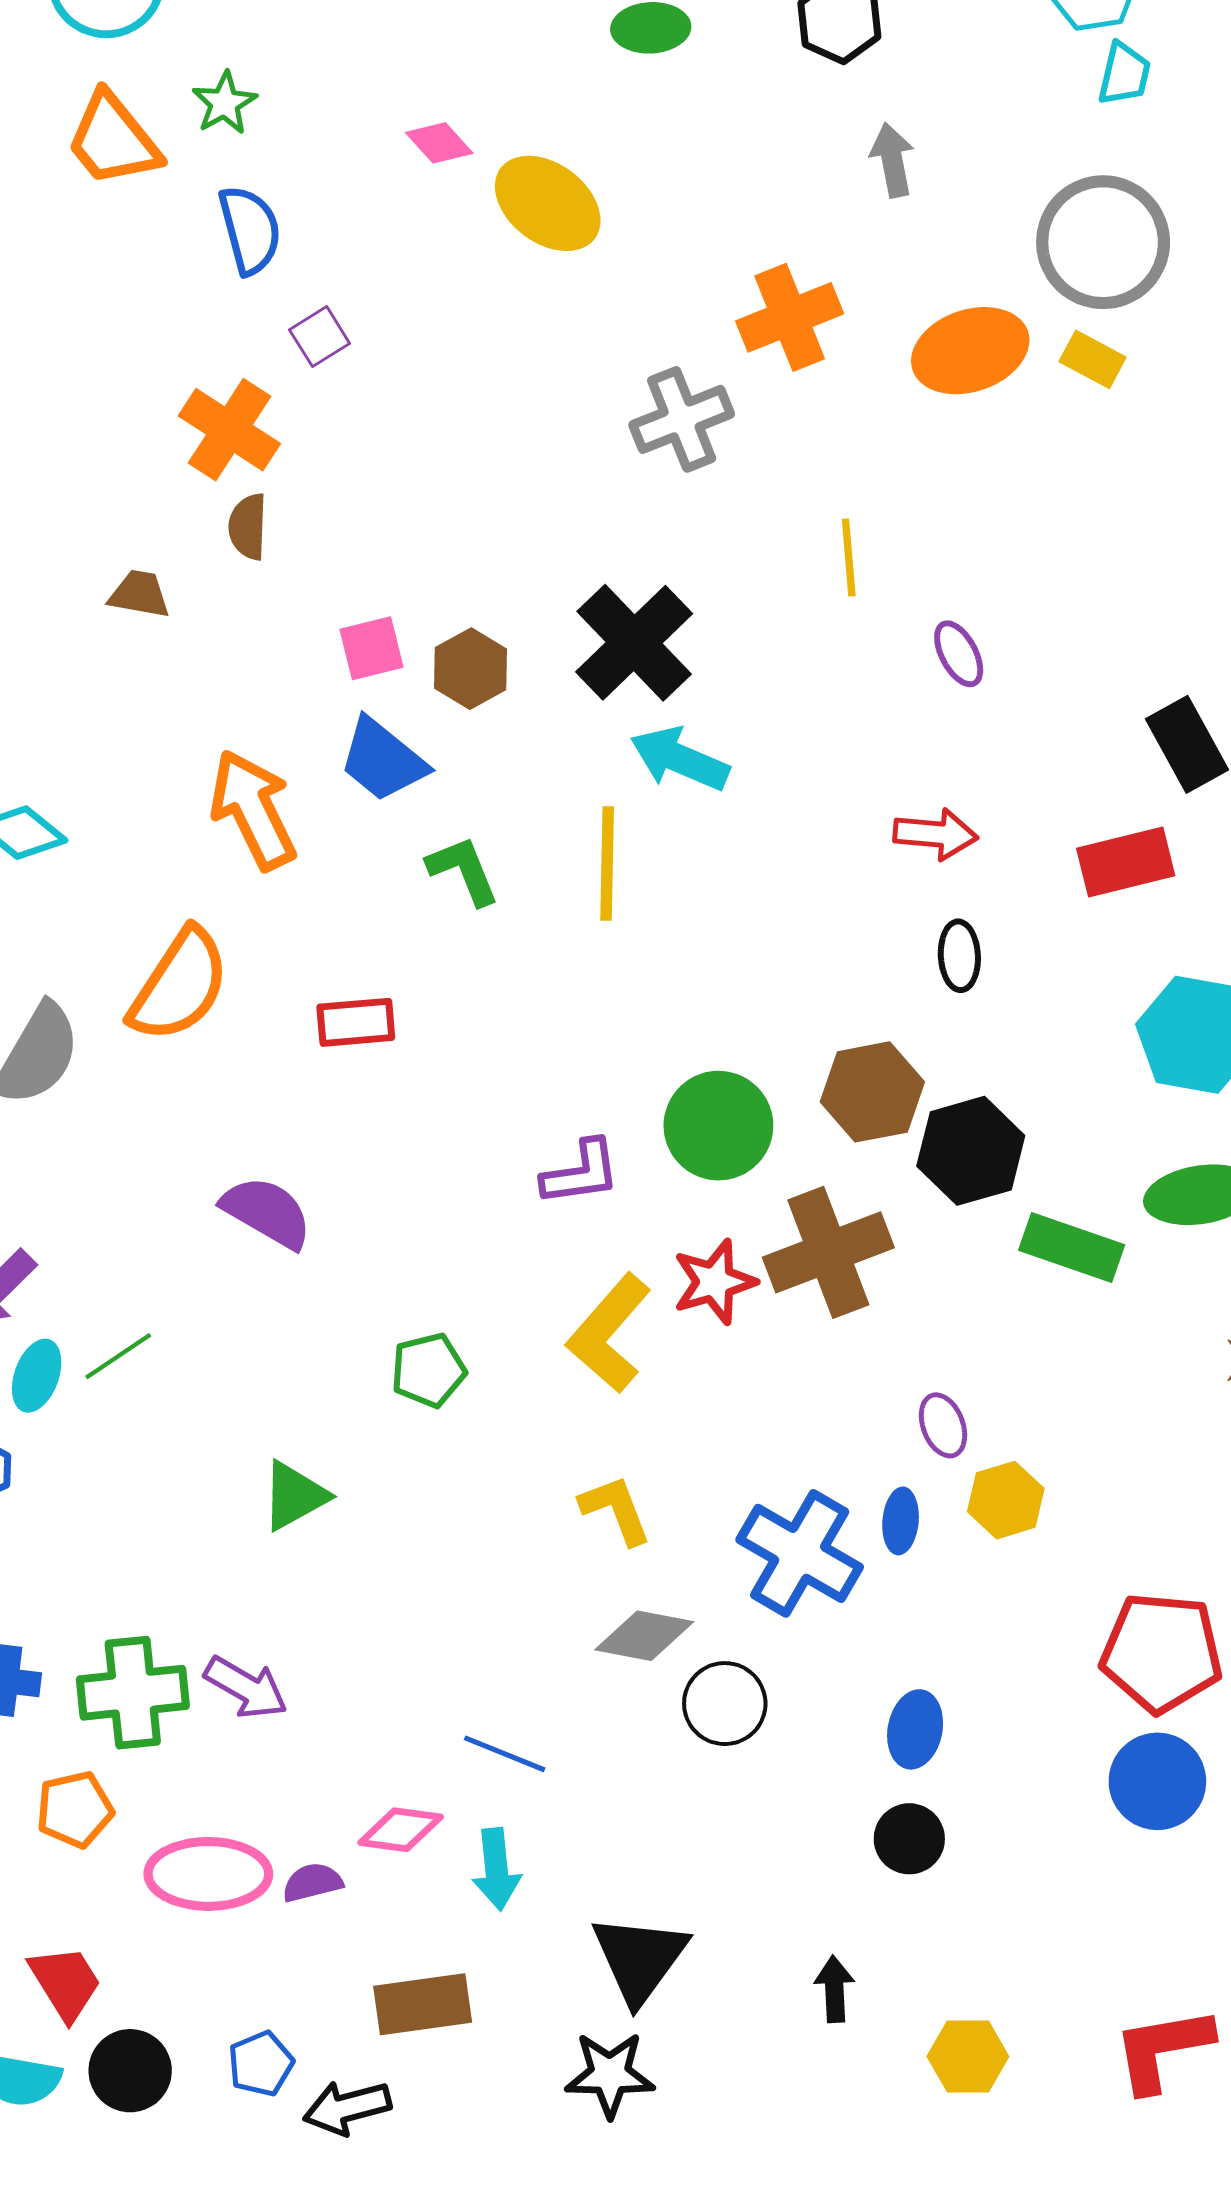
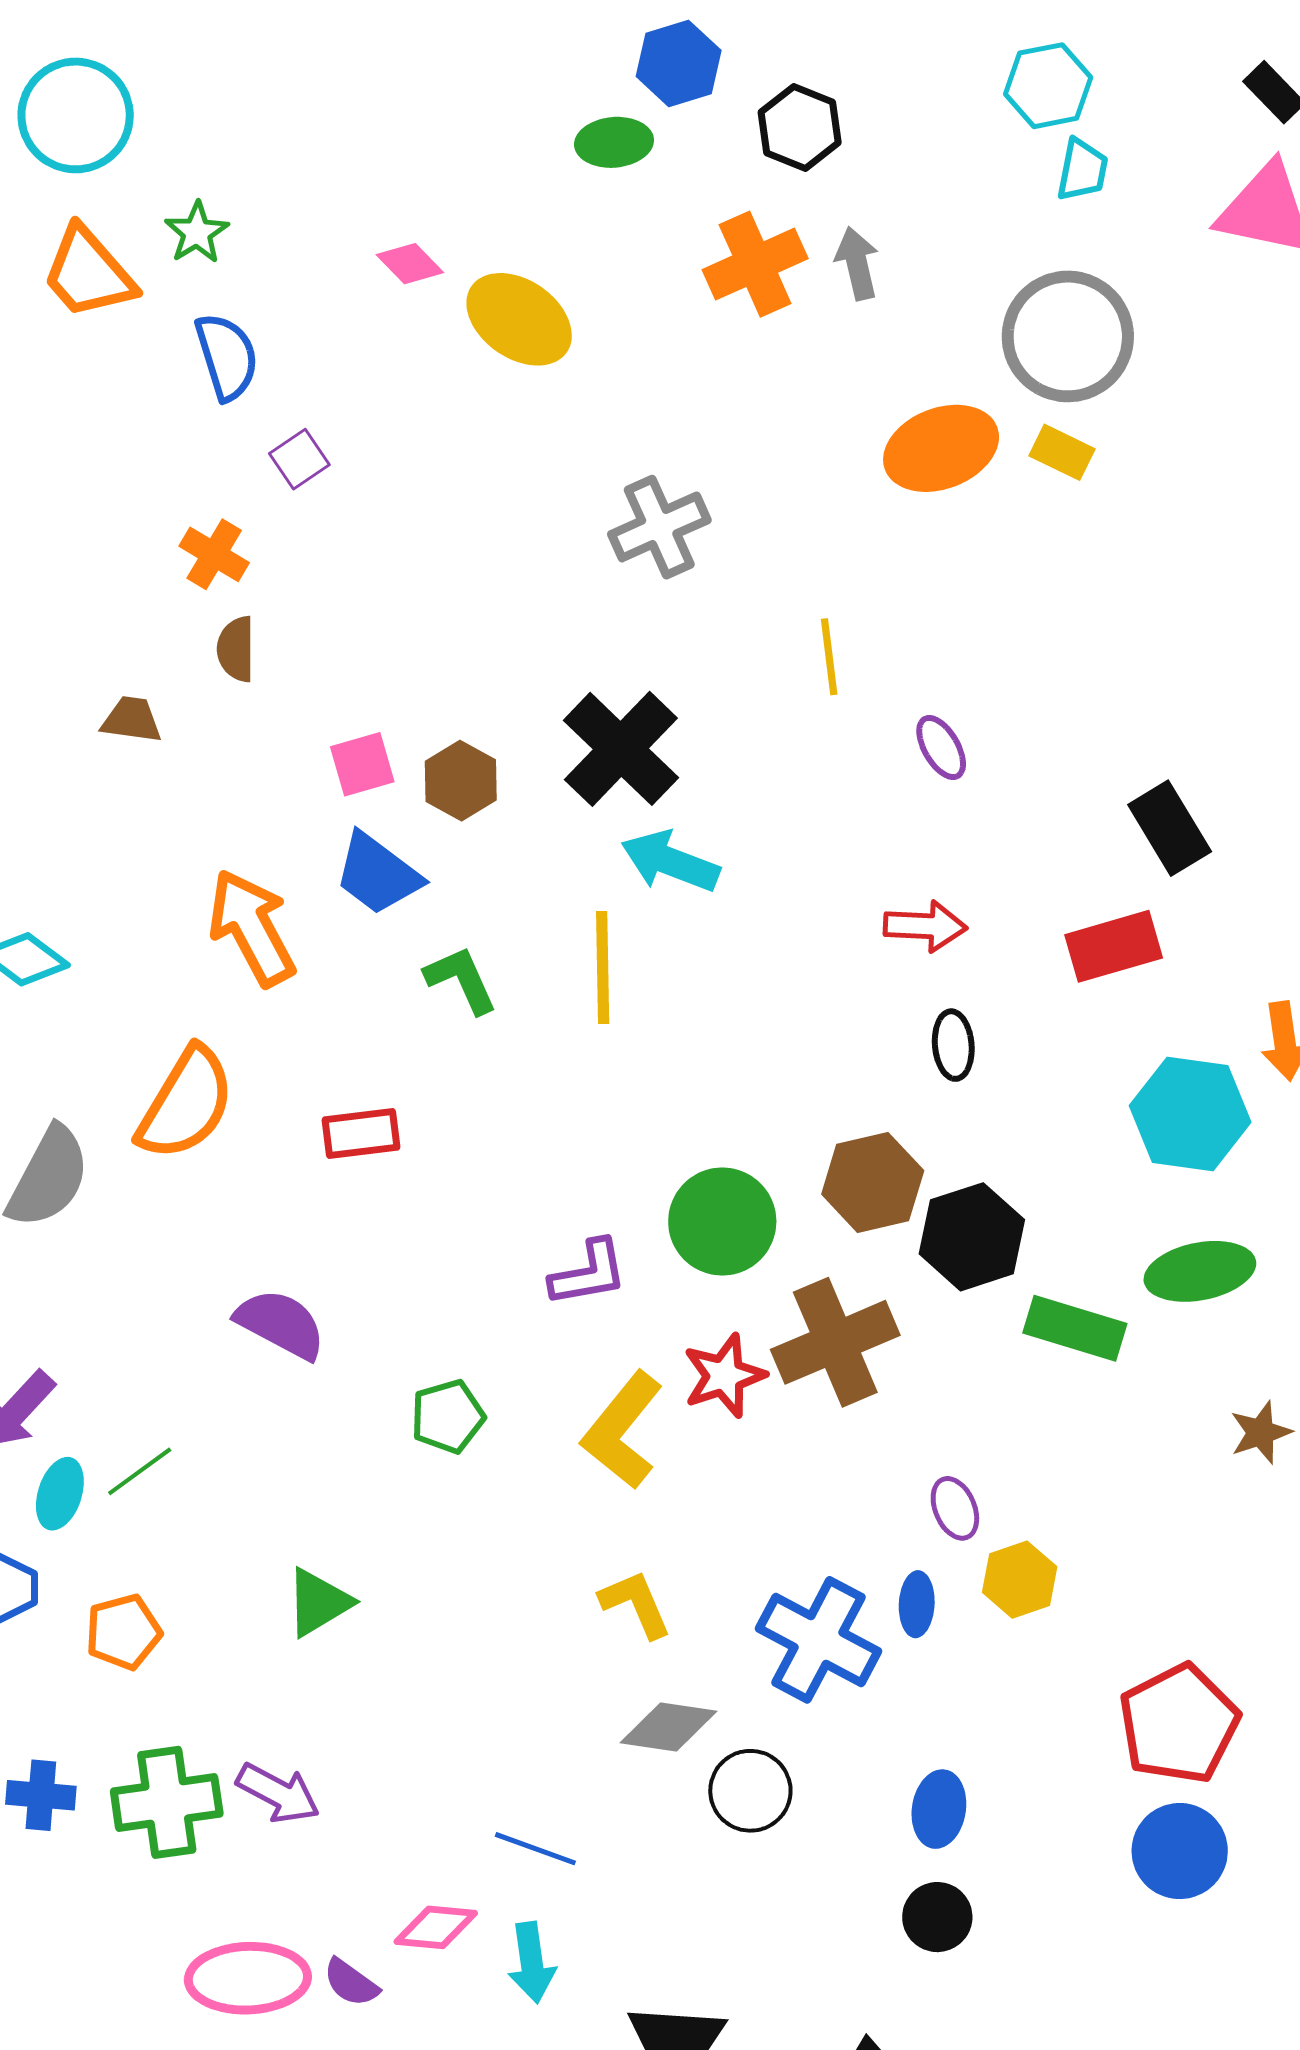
orange cross: (790, 317) -> (755, 264), moved
orange cross: (229, 430) -> (214, 554), size x0.7
green pentagon: (428, 1370) -> (448, 1417), moved
red pentagon: (1162, 1653) -> (1179, 1724), turned -30
orange pentagon: (75, 1809) -> (123, 1632), moved
purple semicircle: (312, 1882) -> (351, 1983), turned -128

